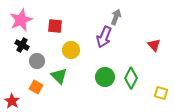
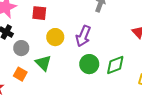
purple arrow: (104, 37) -> (83, 36), moved
green diamond: (131, 78) -> (115, 65), turned 40

